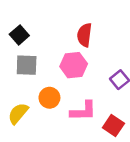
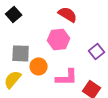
red semicircle: (84, 35) -> (68, 14), turned 114
gray square: (27, 65) -> (21, 53), moved

